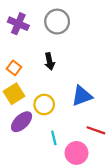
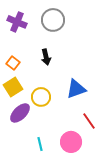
red line: (96, 130) -> (89, 121), turned 36
cyan line: (54, 138) -> (40, 144), moved

